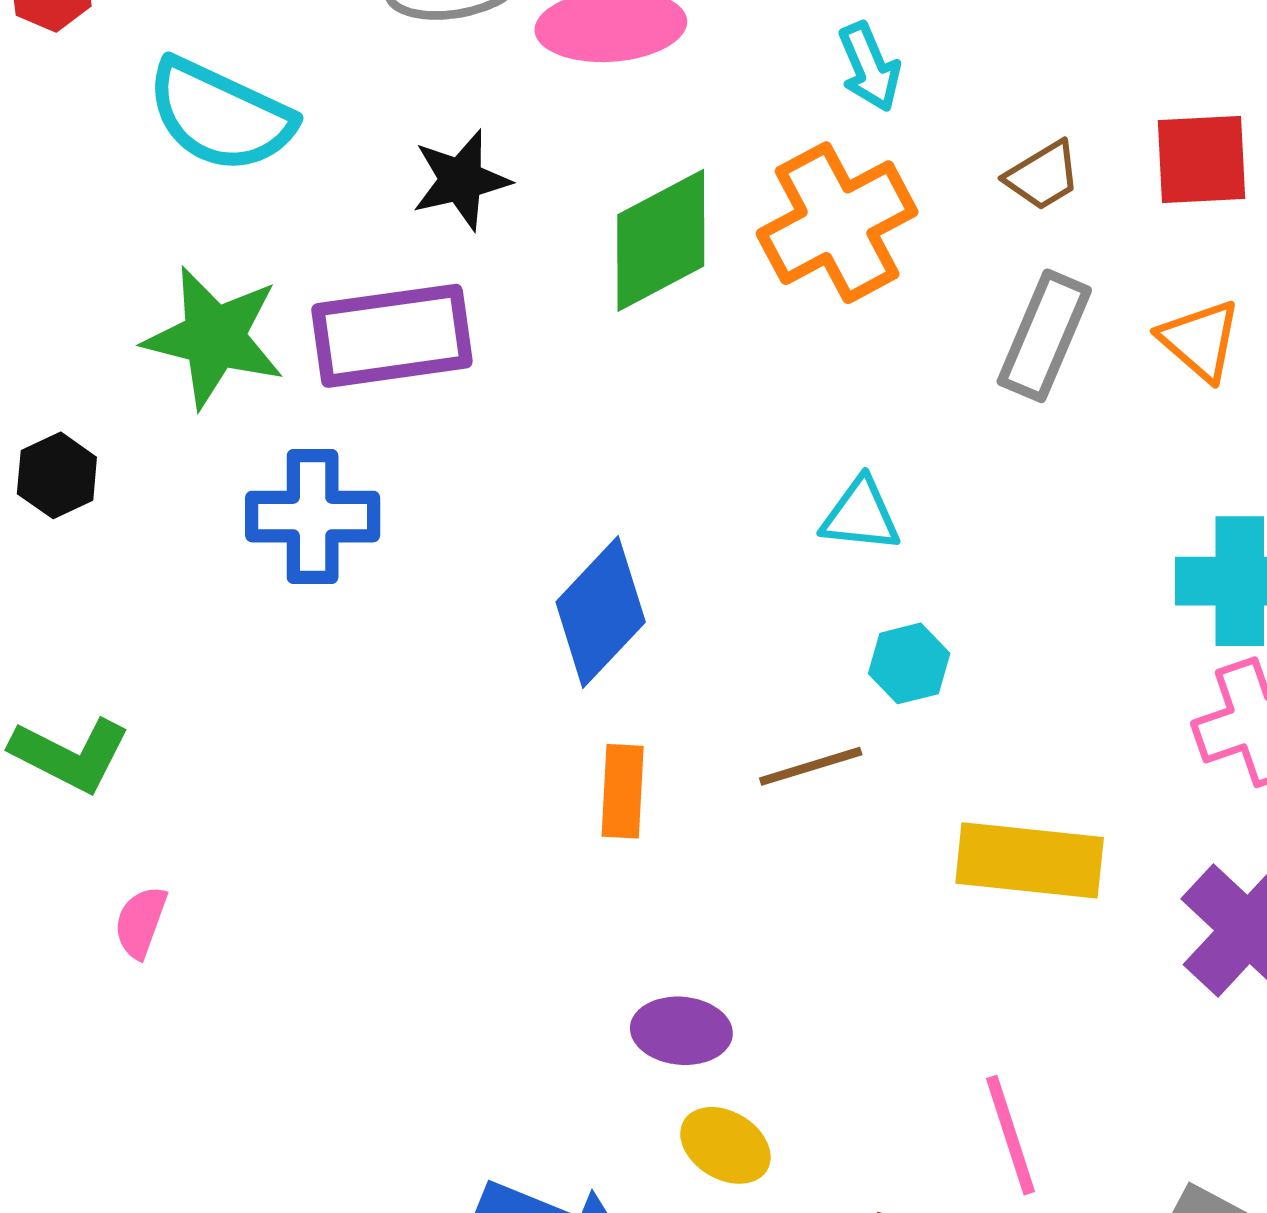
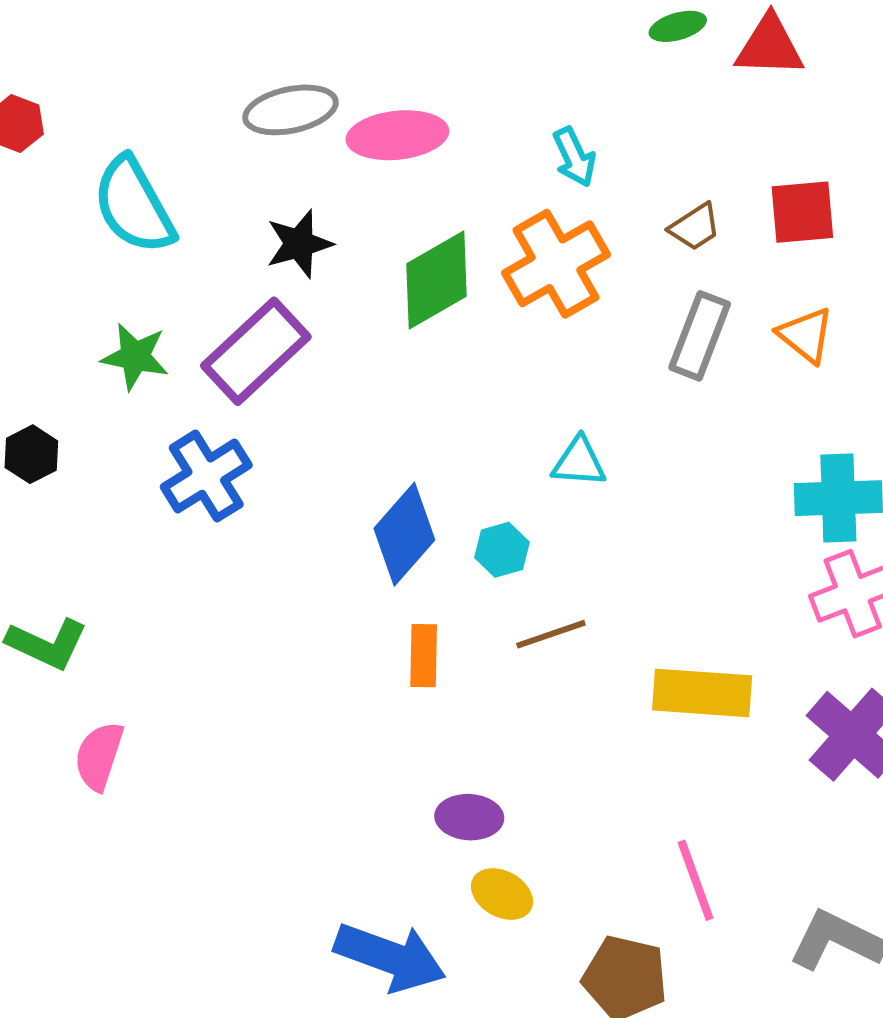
cyan semicircle: (220, 115) -> (134, 205), turned 38
purple rectangle: (392, 336) -> (256, 351), turned -33
green star: (214, 337) -> (135, 357), size x0.7
blue cross: (313, 517) -> (206, 476), turned -30
cyan hexagon: (909, 663) -> (502, 550), moved
pink semicircle: (141, 922) -> (99, 756), size x1.4

